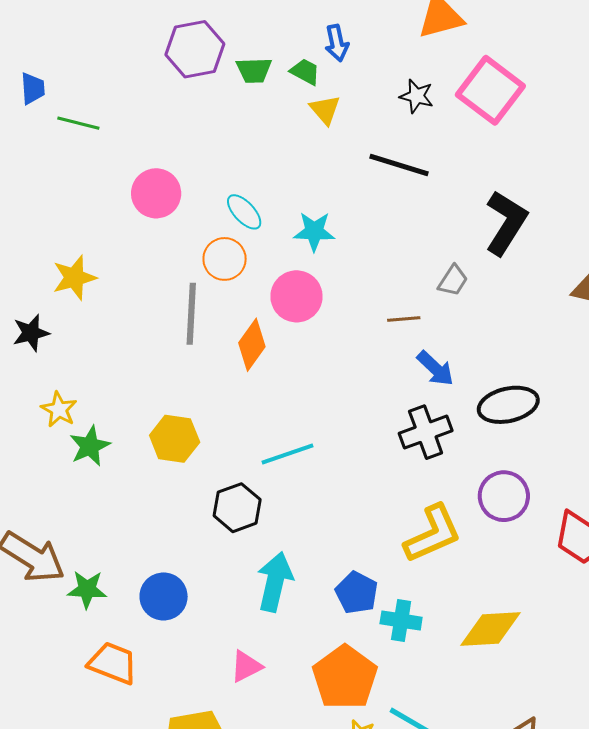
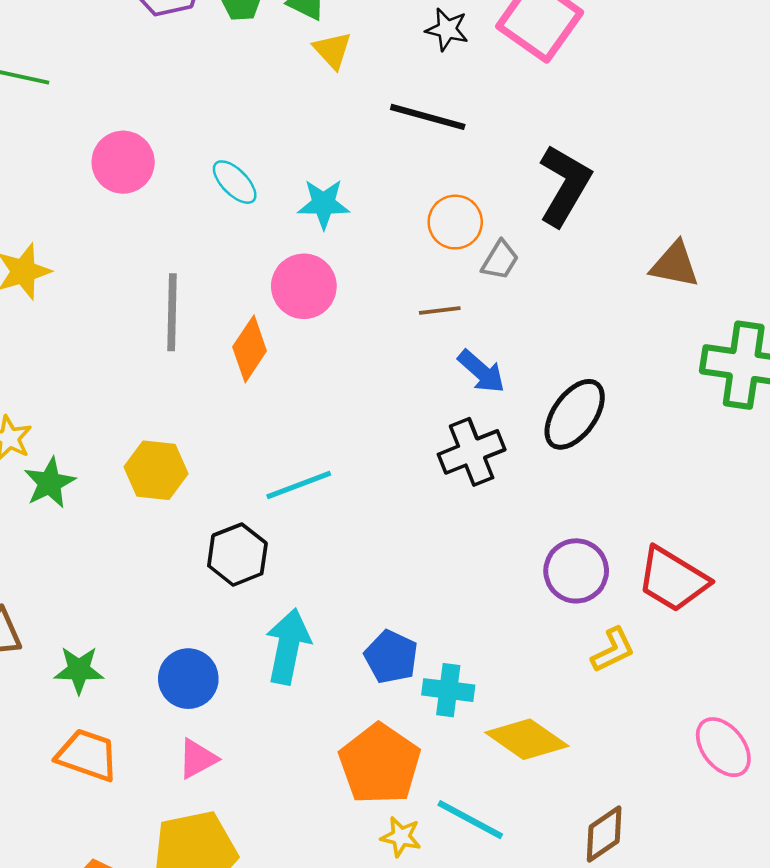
orange circle: (225, 259) -> (455, 222), moved
black ellipse: (508, 405) -> (575, 414), turned -40
purple circle: (504, 496) -> (576, 571), moved
yellow L-shape: (433, 534) -> (613, 650), moved, size x0.6
green star: (87, 589) -> (79, 670), moved
blue circle: (164, 596) -> (188, 679), moved
yellow diamond: (491, 629) -> (527, 739), moved, turned 40
pink triangle: (246, 666) -> (197, 759), moved

